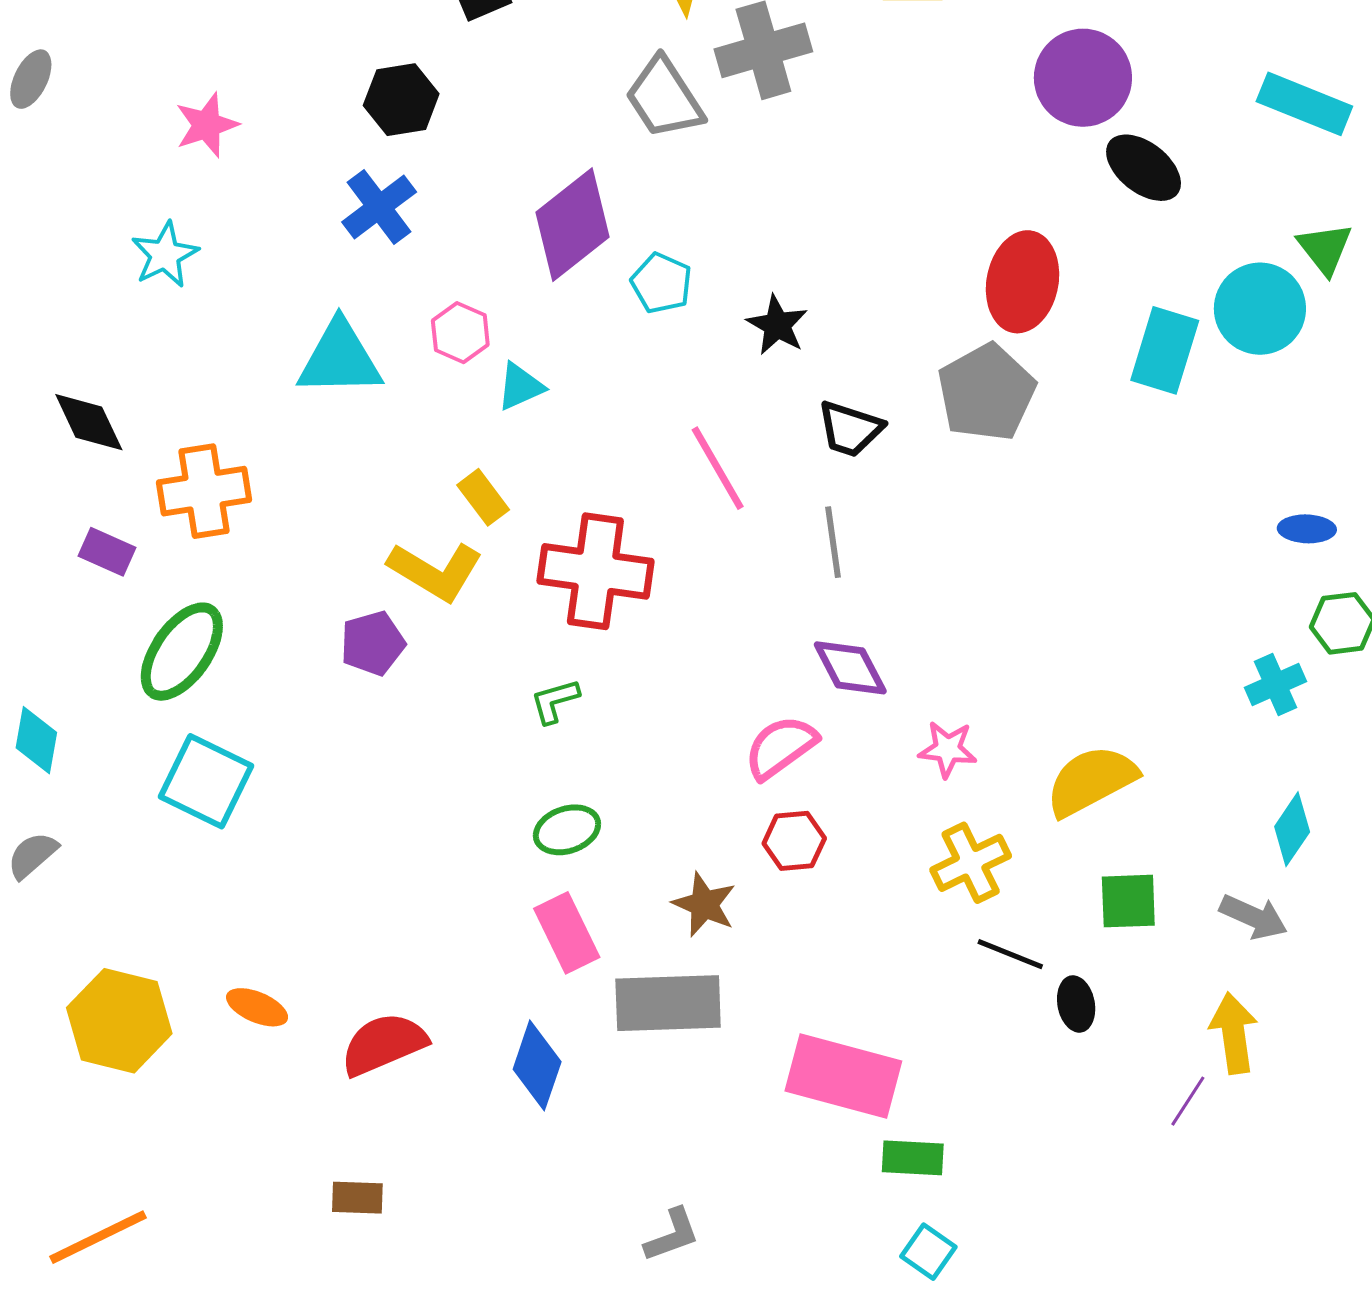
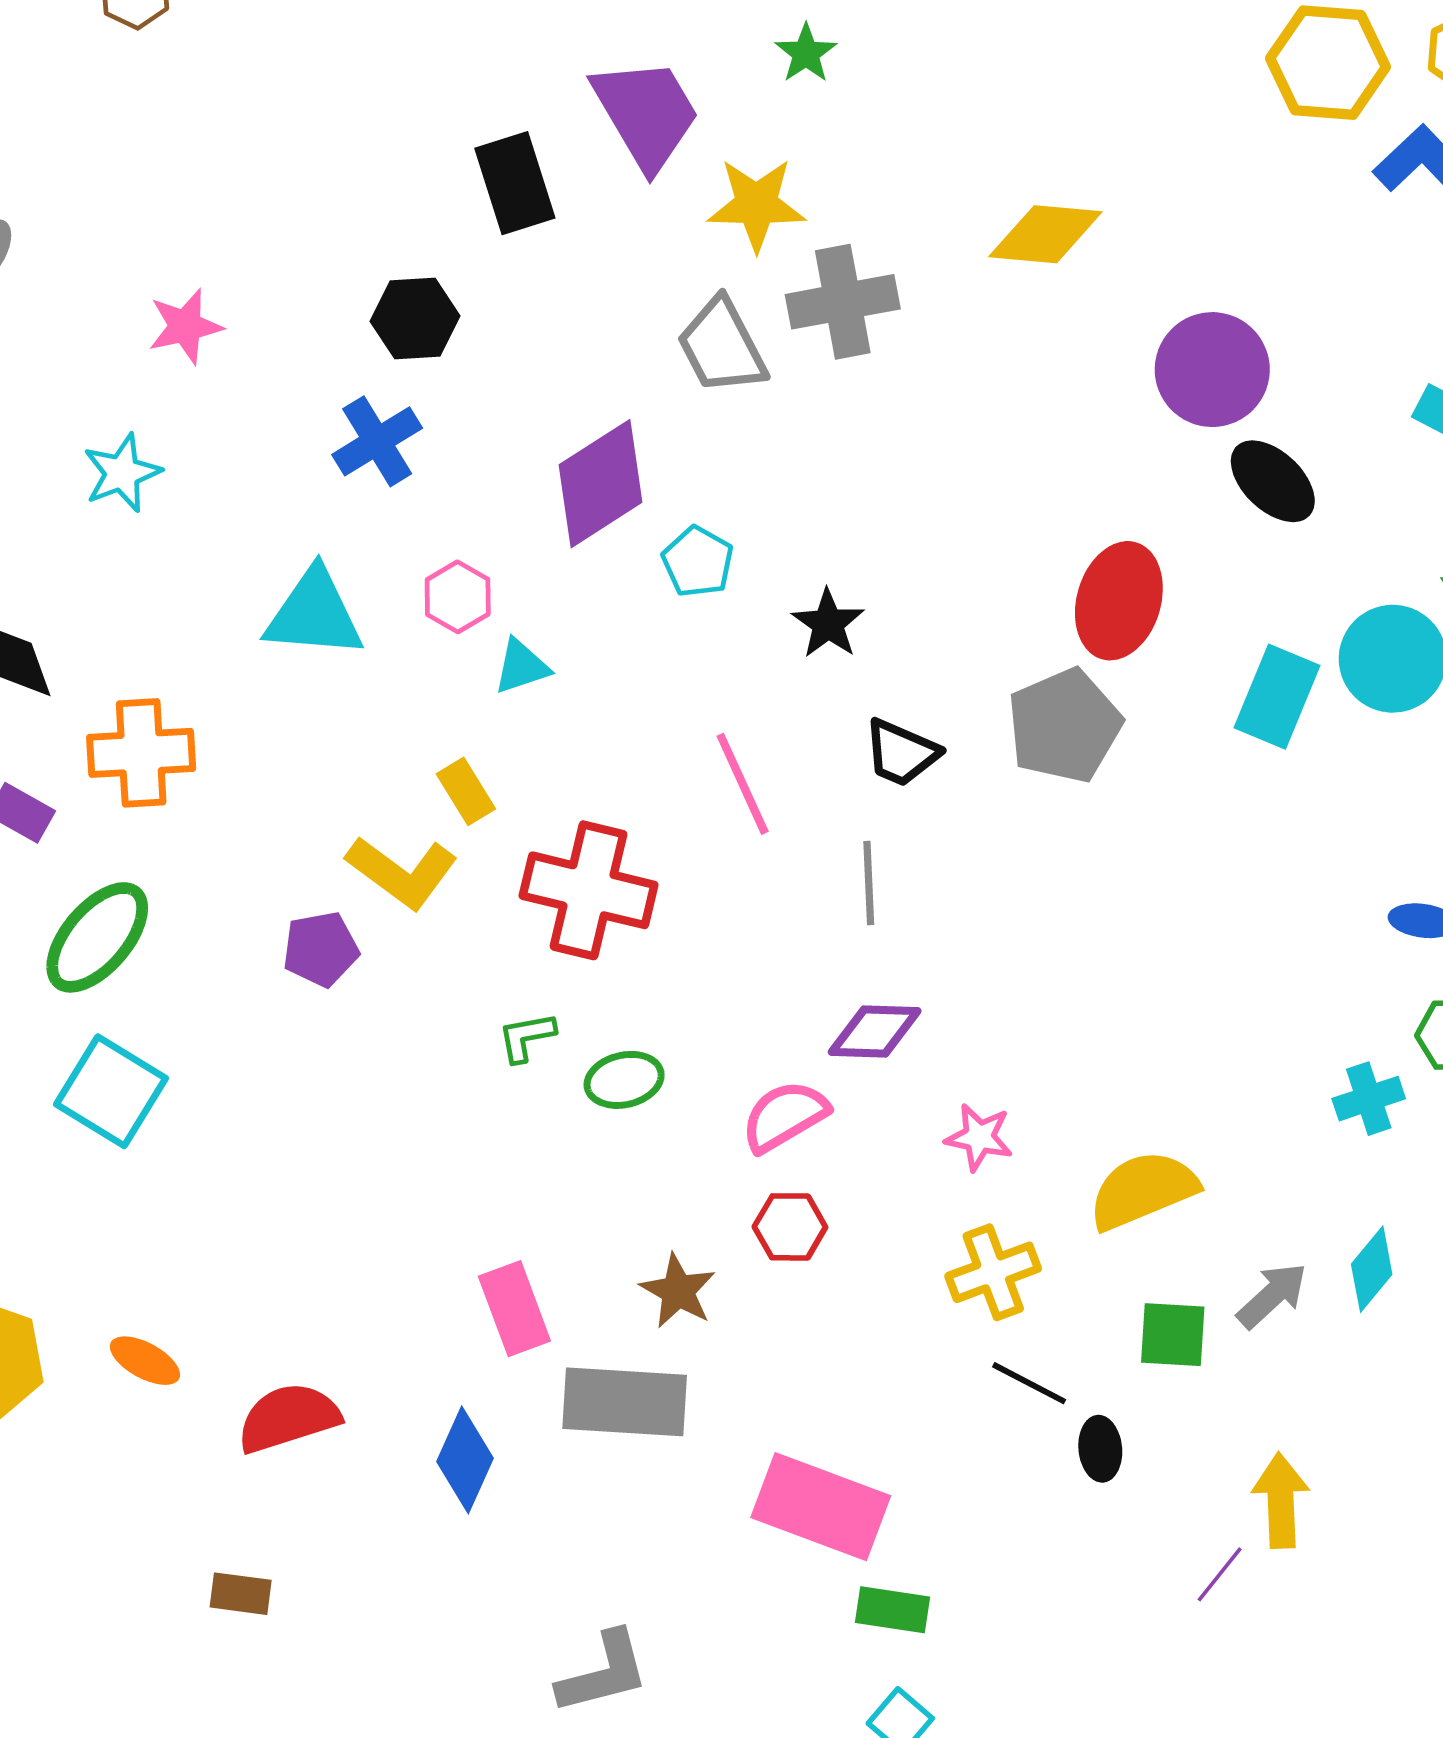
purple diamond: (850, 668) -> (875, 1032), turned -66
green ellipse: (567, 830) -> (624, 1080), moved
gray arrow: (1254, 917) -> (1272, 1295), moved, turned -72
gray L-shape: (672, 1235) -> (603, 1673), size x1.4

